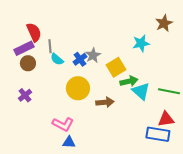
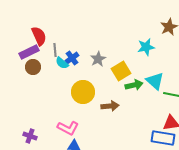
blue cross: (80, 59) -> (72, 58), moved
cyan triangle: (141, 91) -> (155, 81), moved
purple cross: (25, 95) -> (30, 136), moved, turned -32

